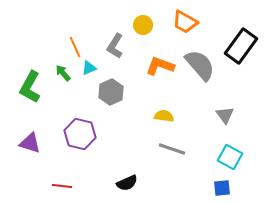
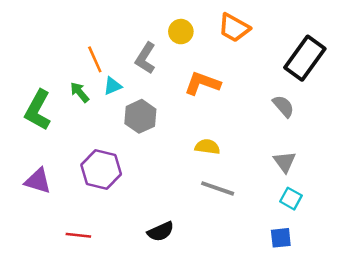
gray semicircle: (200, 65) -> (283, 106), moved, size x0.6
gray triangle: (225, 115) -> (285, 162), moved
cyan square: (230, 157) -> (291, 199), size x0.7

